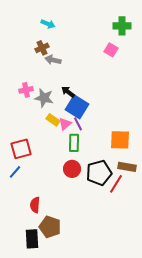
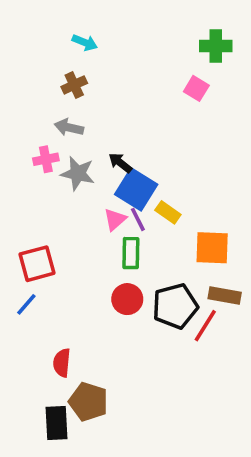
gray arrow: (53, 60) -> (69, 127), moved
yellow rectangle: (53, 120) -> (168, 212), moved

